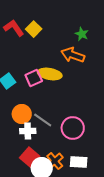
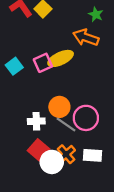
yellow ellipse: (50, 74) -> (61, 58), turned -35
orange circle: (22, 114) -> (59, 107), moved
gray line: (43, 120) -> (66, 125), moved

